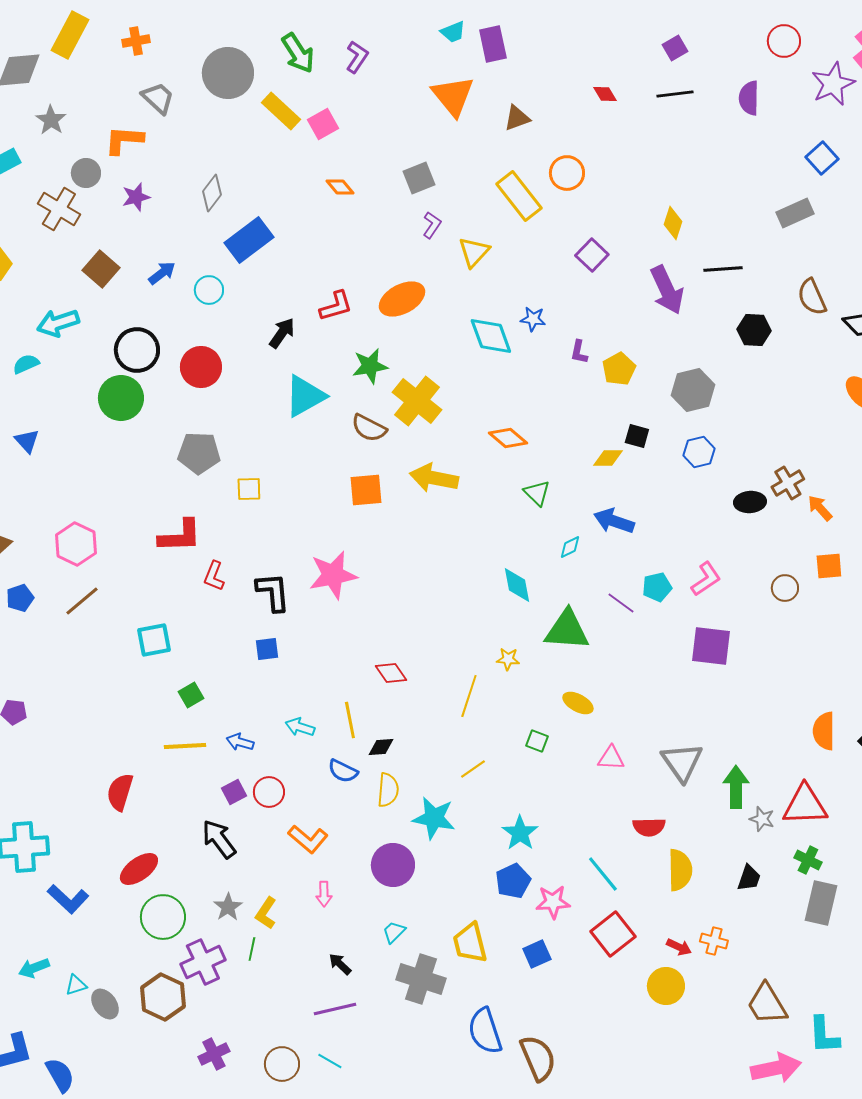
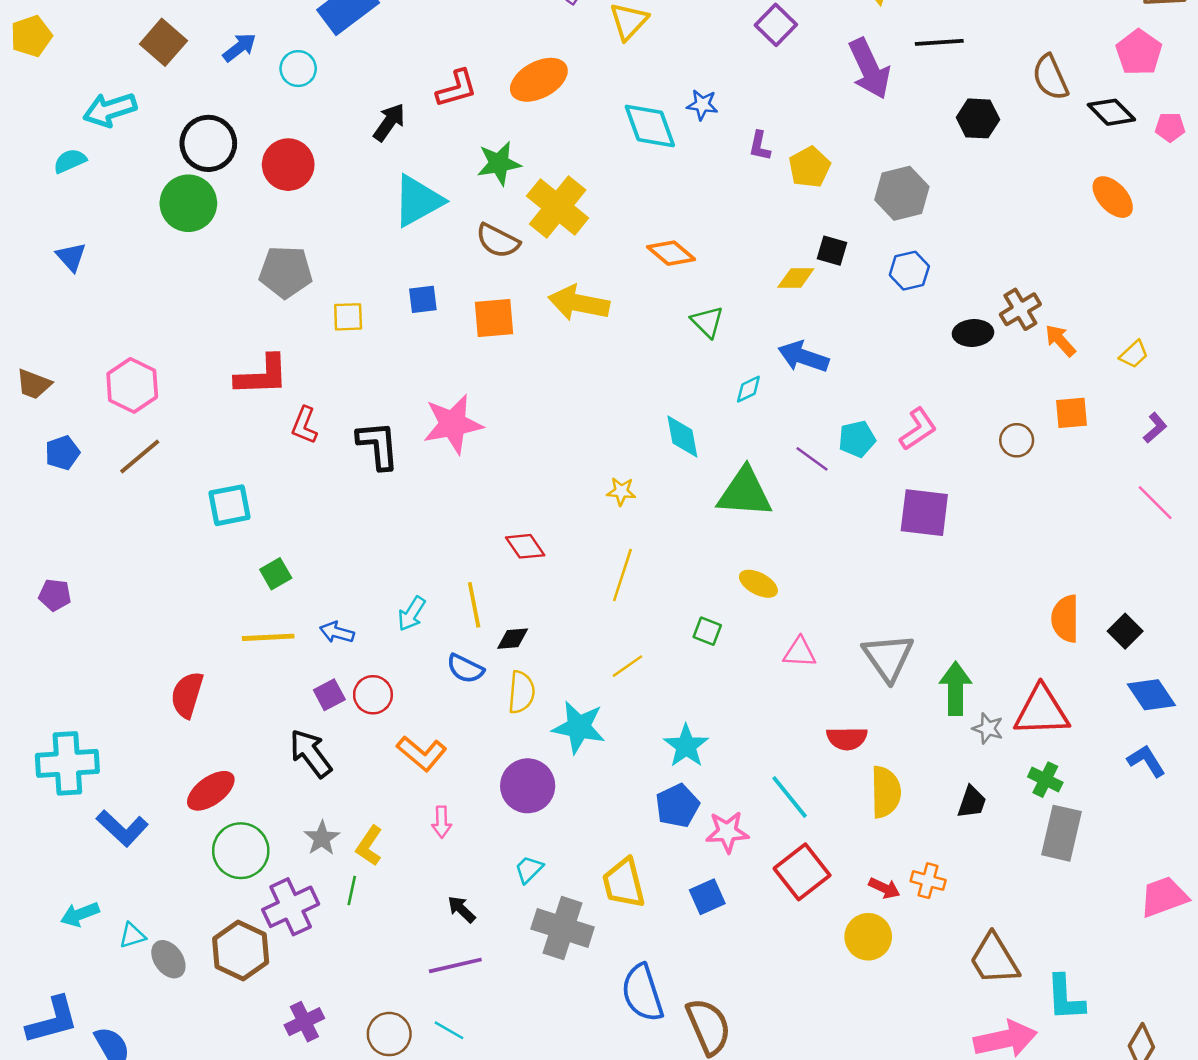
blue square: (267, 649) -> (423, 299), moved
yellow star: (508, 659) -> (621, 491), moved
cyan arrow: (300, 727) -> (412, 614), turned -76

